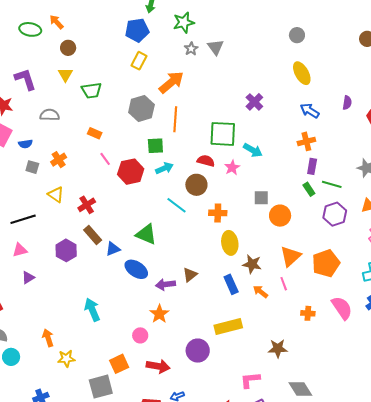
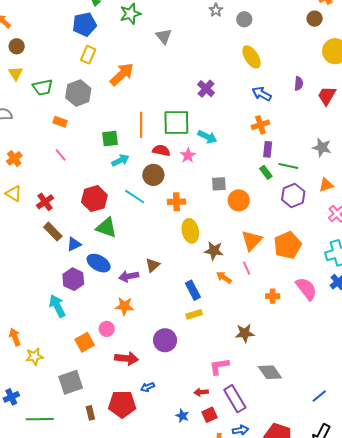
gray star: (191, 49) -> (216, 10), moved
gray hexagon: (141, 108) -> (78, 93), moved
orange line: (175, 119) -> (141, 125), moved
orange rectangle: (95, 133) -> (60, 122), moved
red hexagon: (131, 172) -> (94, 199), moved
purple hexagon: (66, 250) -> (73, 279), moved
blue rectangle: (231, 284) -> (193, 290), moved
orange star: (159, 314) -> (124, 306), turned -30
yellow rectangle: (228, 326) -> (194, 314), size x0.6
orange square: (119, 364) -> (85, 342), moved

